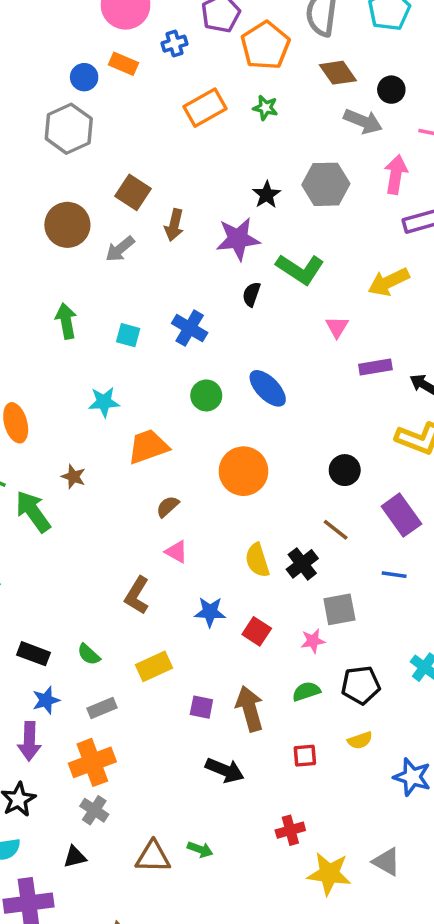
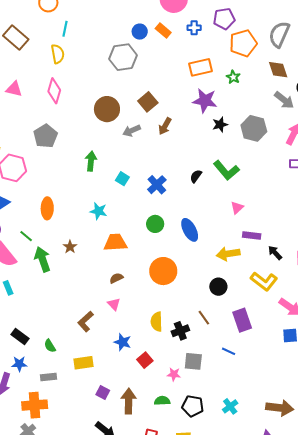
purple star: (238, 239) -> (205, 101), moved
yellow arrow: (389, 282) -> (228, 254), moved

